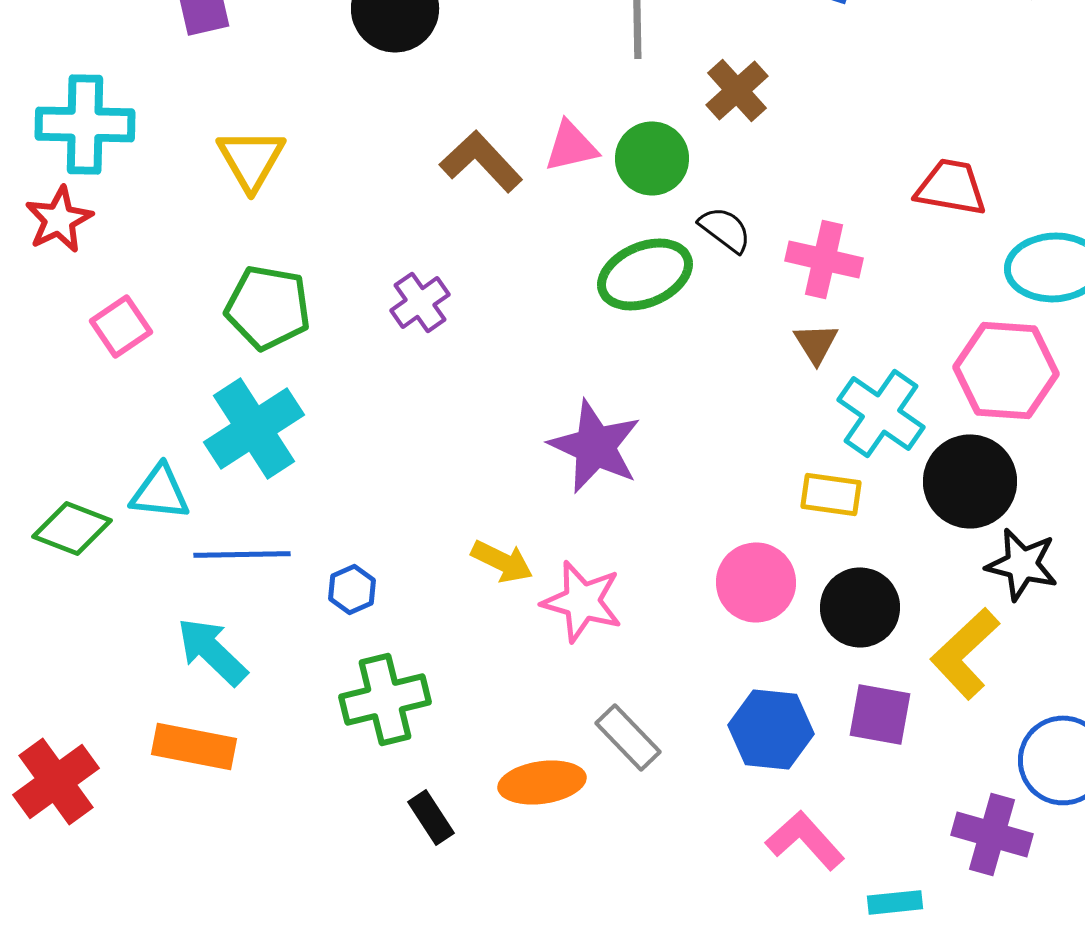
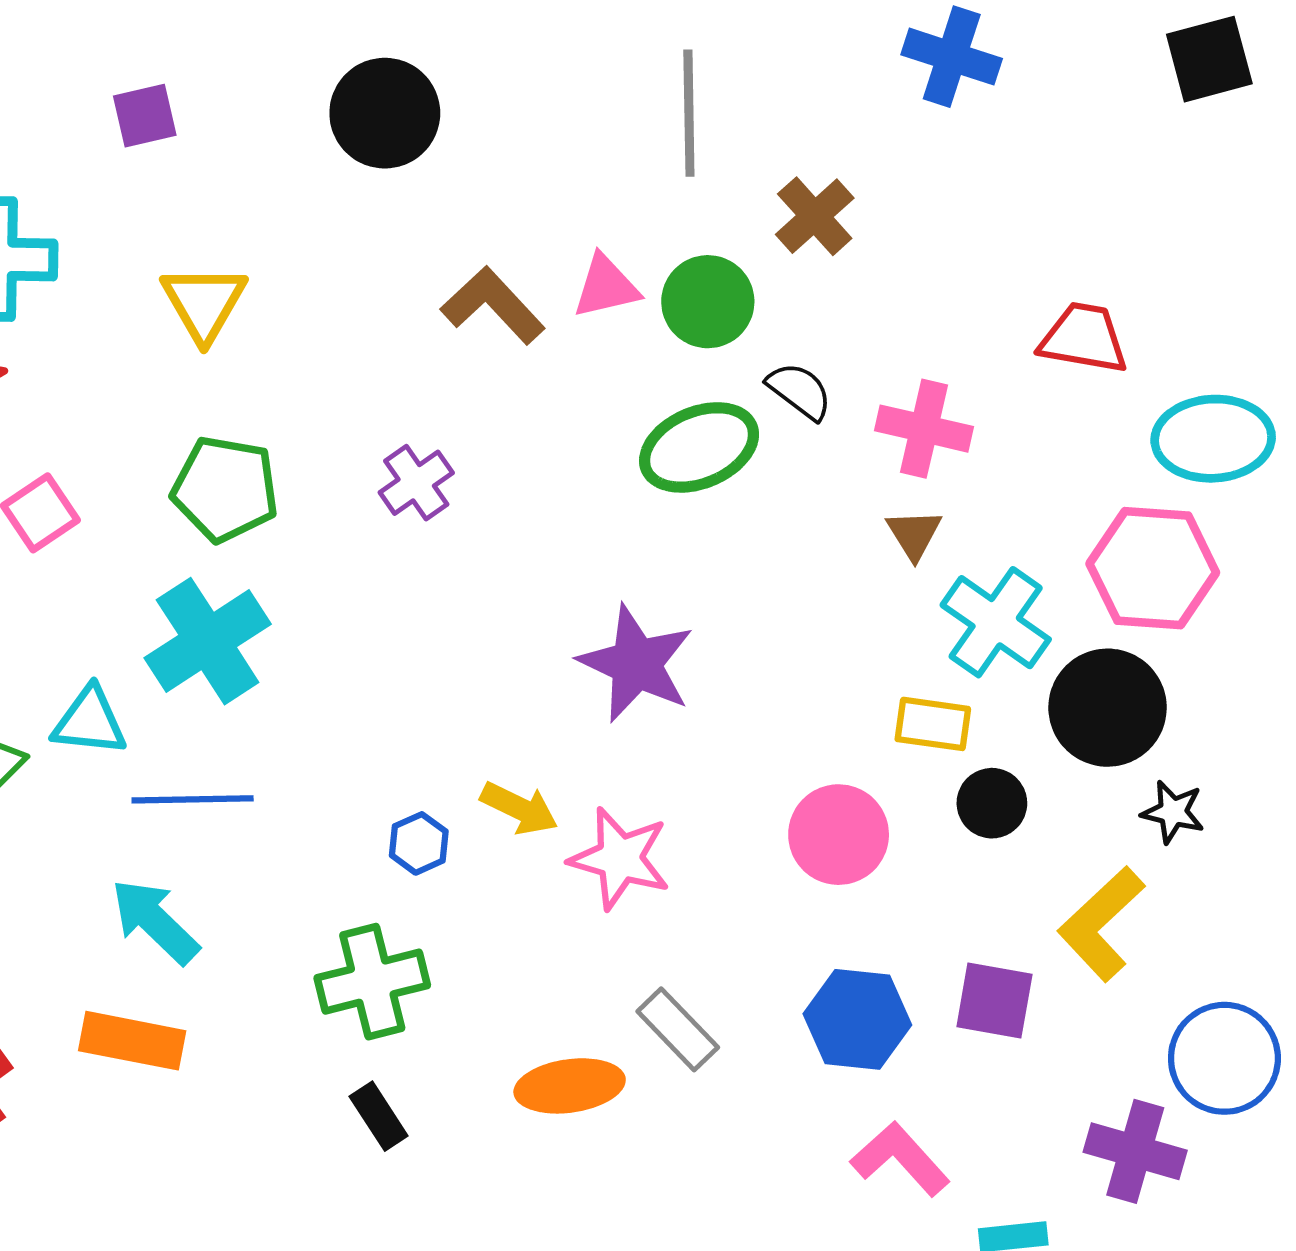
black star: (1022, 564) -> (1173, 812), size x0.7
blue hexagon: (352, 589) -> (419, 843), moved
black circle: (860, 607) -> (992, 803), moved, size x0.7
black rectangle: (431, 817) -> (379, 1116), moved

